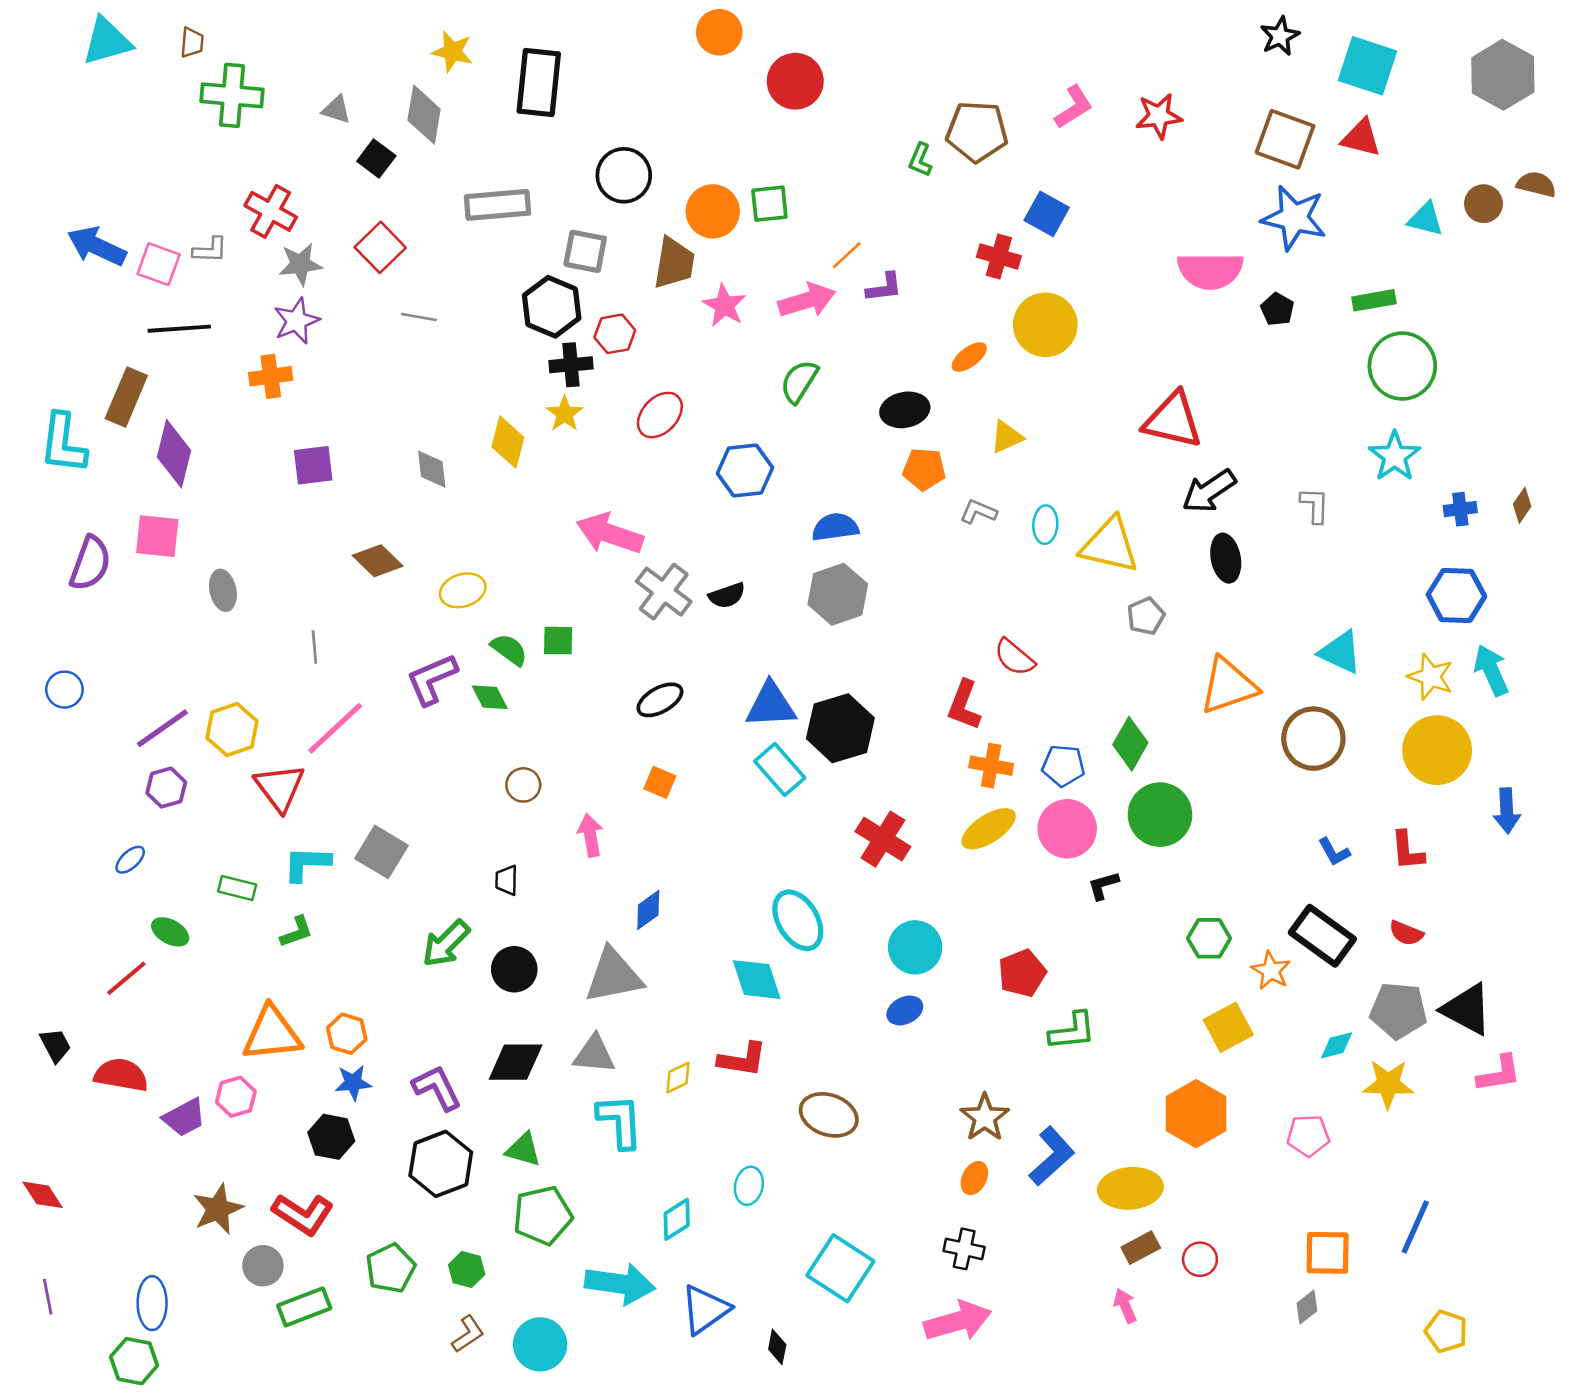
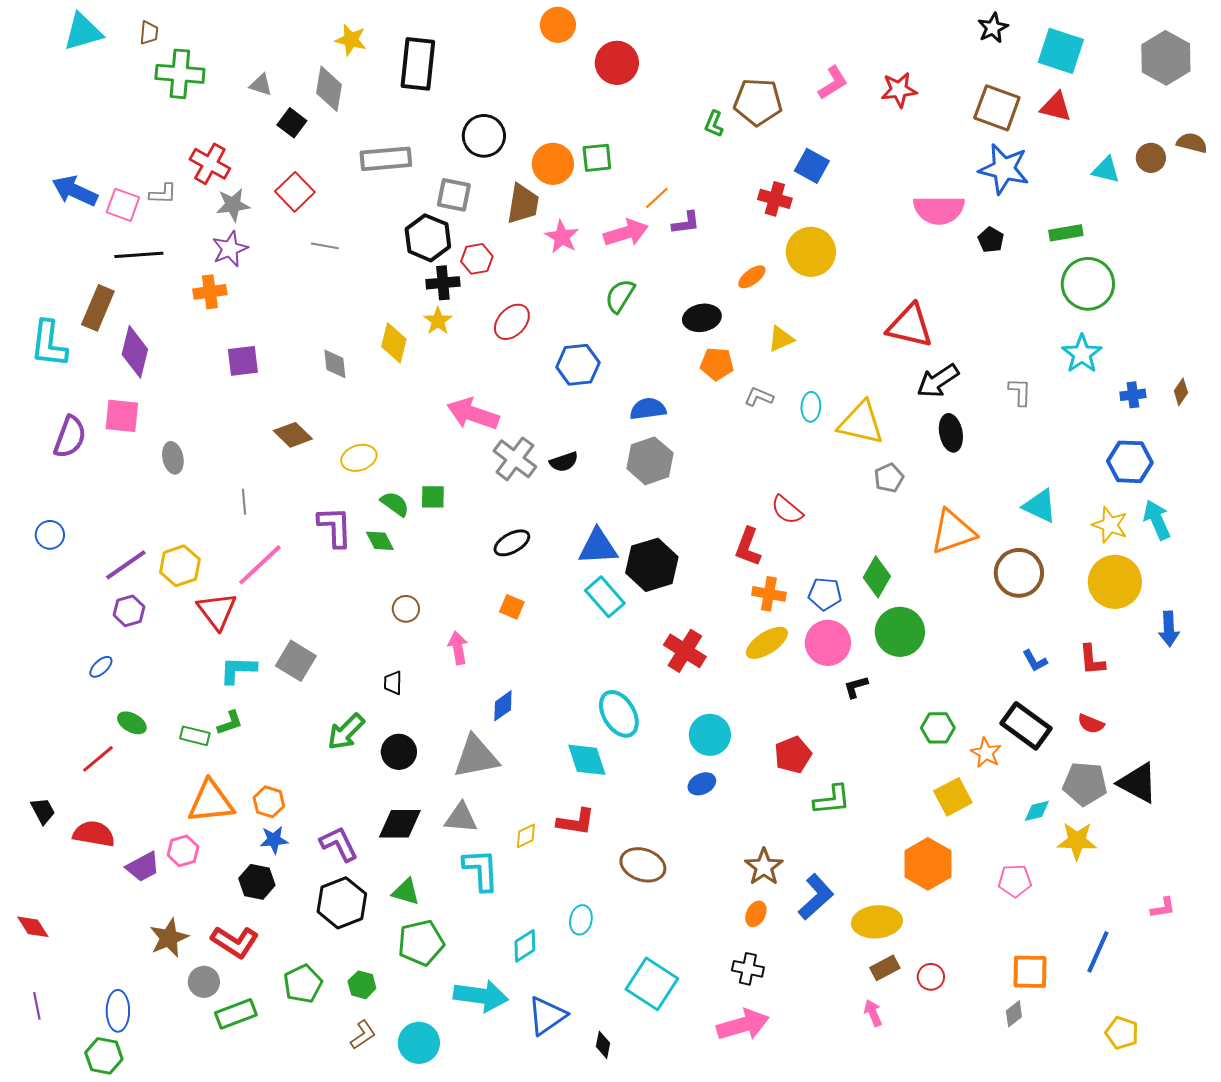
purple L-shape: (432, 679) -> (335, 527), turned 111
green rectangle: (237, 888) -> (195, 736), moved
pink L-shape: (1499, 1074) -> (1163, 908), moved, size x0.7

